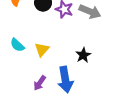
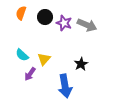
purple arrow: (40, 83) -> (30, 74), moved

